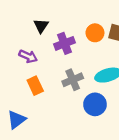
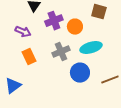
orange circle: (95, 33) -> (75, 27), moved

